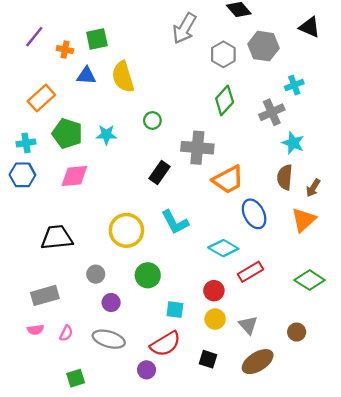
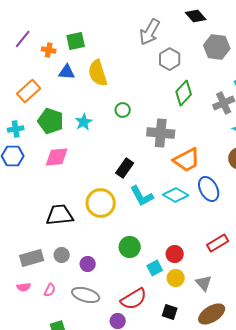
gray hexagon: (223, 54) -> (170, 59), moved
cyan star: (106, 135) -> (84, 122), turned -30
black rectangle: (160, 173) -> (125, 168), moved
black trapezoid: (57, 237) -> (60, 215), moved
cyan diamond: (223, 248) -> (176, 195), moved
red rectangle: (251, 272) -> (218, 243), moved
gray circle: (96, 274) -> (62, 255), moved
green circle: (148, 275) -> (130, 247), moved
cyan square: (175, 310) -> (155, 268), moved, turned -35

